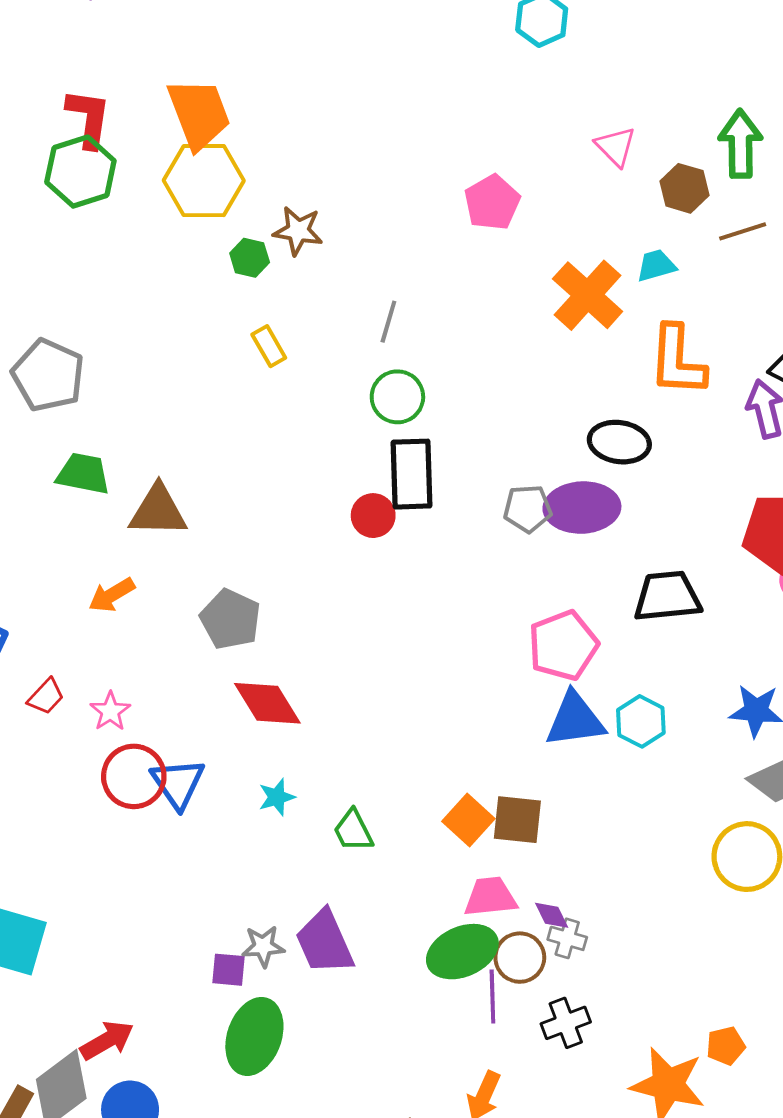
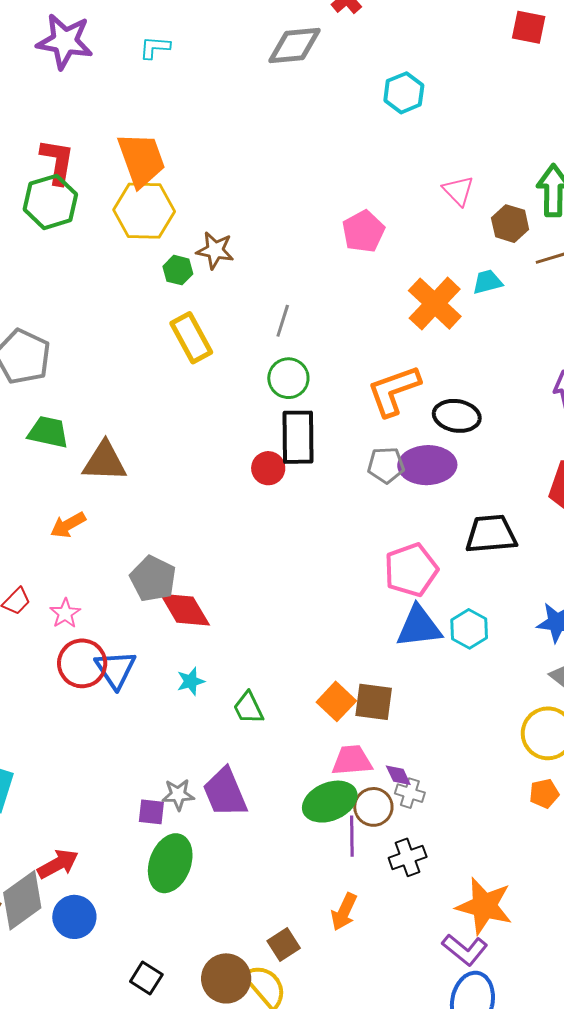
yellow rectangle: (269, 346) -> (191, 338), size x1.6
orange L-shape: (677, 361) -> (394, 391), moved, turned 66
gray pentagon: (230, 619) -> (153, 579), moved
orange pentagon: (726, 1046) -> (544, 793), moved

